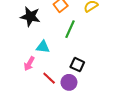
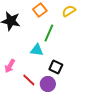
cyan triangle: (43, 47) -> (37, 50), moved

